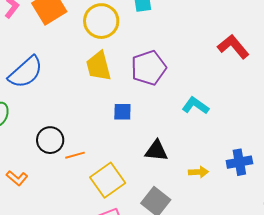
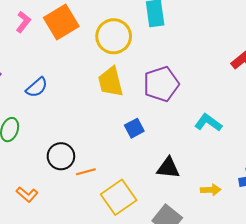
blue semicircle: (26, 72) -> (37, 87), size x0.6
blue square: (122, 112) -> (134, 128), turned -30

